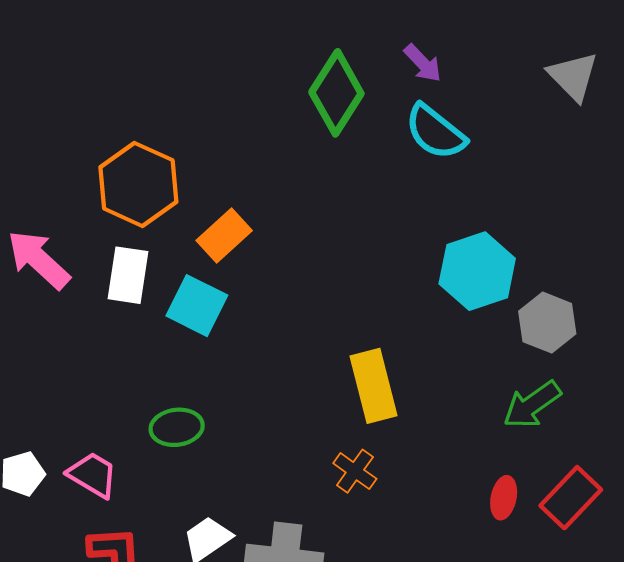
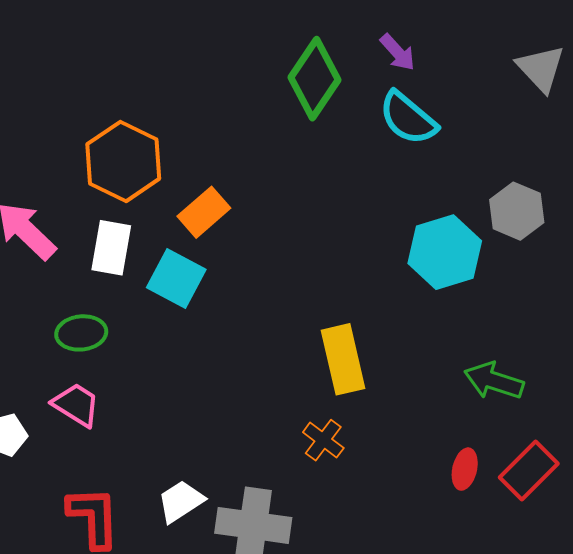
gray hexagon: (547, 323) -> (517, 211), moved
green arrow: (532, 405) -> (494, 381), turned 52
green ellipse: (177, 427) -> (81, 333), moved
pink trapezoid: (93, 475) -> (76, 405), moved

